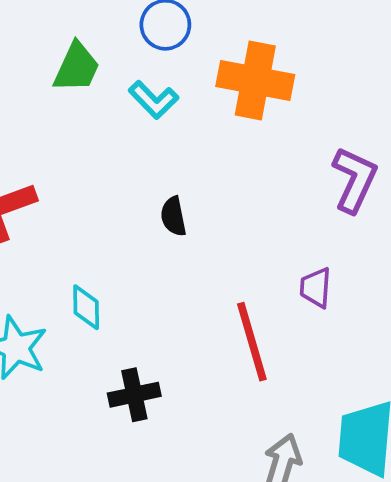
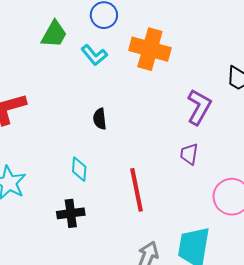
purple trapezoid: (316, 288) -> (189, 154), moved
cyan diamond: (86, 307) -> (79, 169), moved

